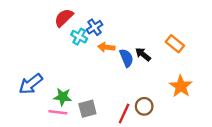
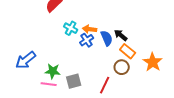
blue cross: (95, 27) -> (87, 40), moved
cyan cross: (79, 37) -> (71, 28), moved
orange rectangle: (175, 44) -> (128, 51), moved
brown circle: (144, 106) -> (122, 67), moved

